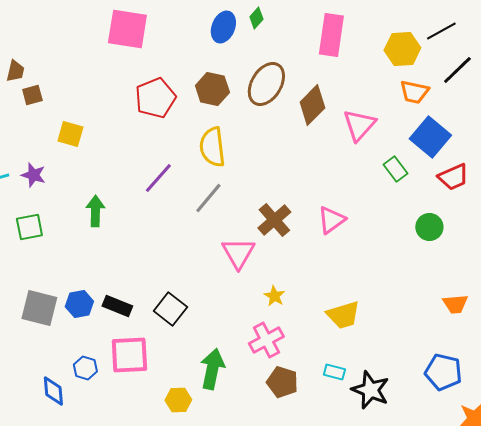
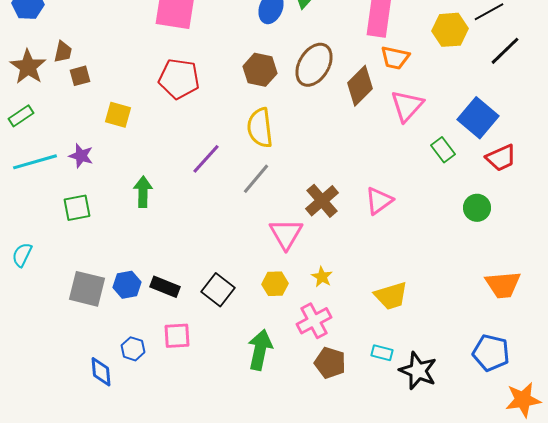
orange trapezoid: (414, 92) -> (395, 58), moved
red pentagon: (155, 98) -> (179, 79), moved, turned 30
orange trapezoid: (455, 304) -> (503, 285), size x1.4
pink square: (129, 355) -> (177, 336), size x0.7
yellow hexagon: (178, 400) -> (275, 284), moved

